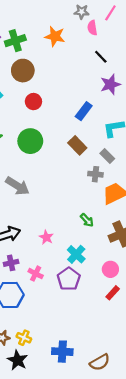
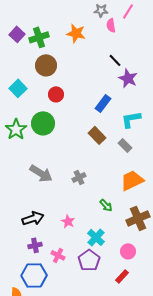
black line: (101, 57) -> (115, 60), moved
purple star: (110, 84) -> (128, 78), turned -30
green circle: (30, 141) -> (43, 123), moved
gray cross: (95, 174) -> (79, 177), moved, turned -32
red rectangle: (113, 293) -> (122, 276), moved

